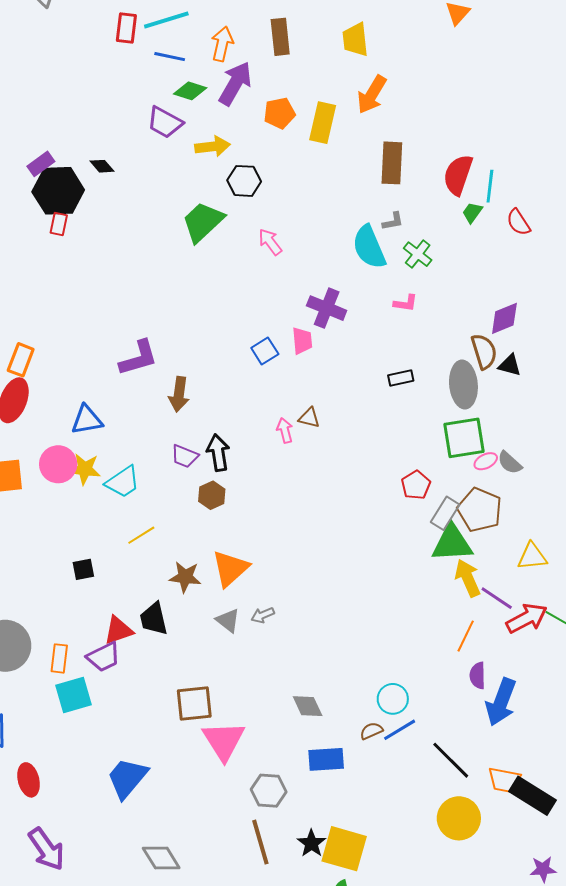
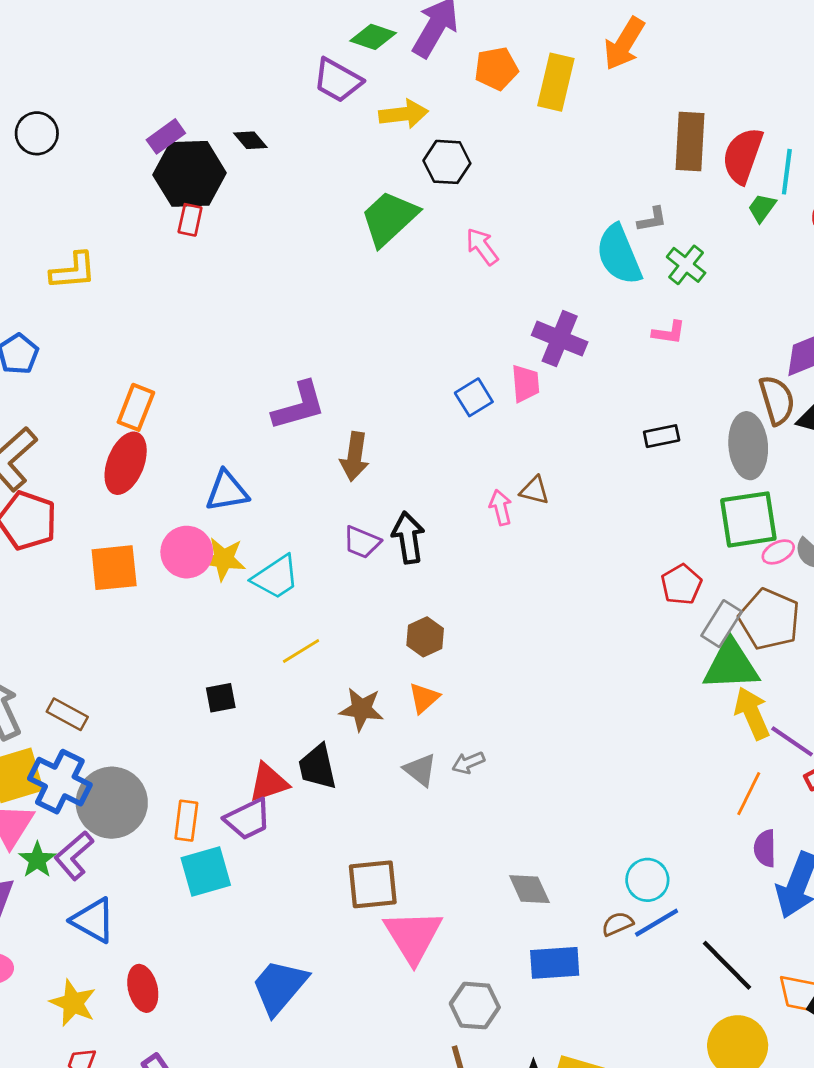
brown rectangle: (392, 163) -> (690, 141), moved
brown hexagon: (212, 495) -> (425, 637), moved
orange triangle: (230, 569) -> (424, 698), size x0.6

